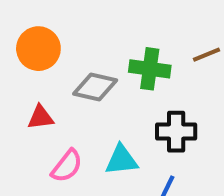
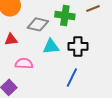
cyan triangle: (121, 160) -> (51, 46), moved
pink semicircle: (67, 166) -> (24, 63), turned -126

